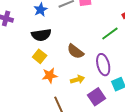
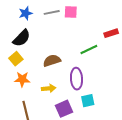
black semicircle: (41, 35) -> (22, 38), turned -48
brown semicircle: (75, 51) -> (52, 61), turned 114

